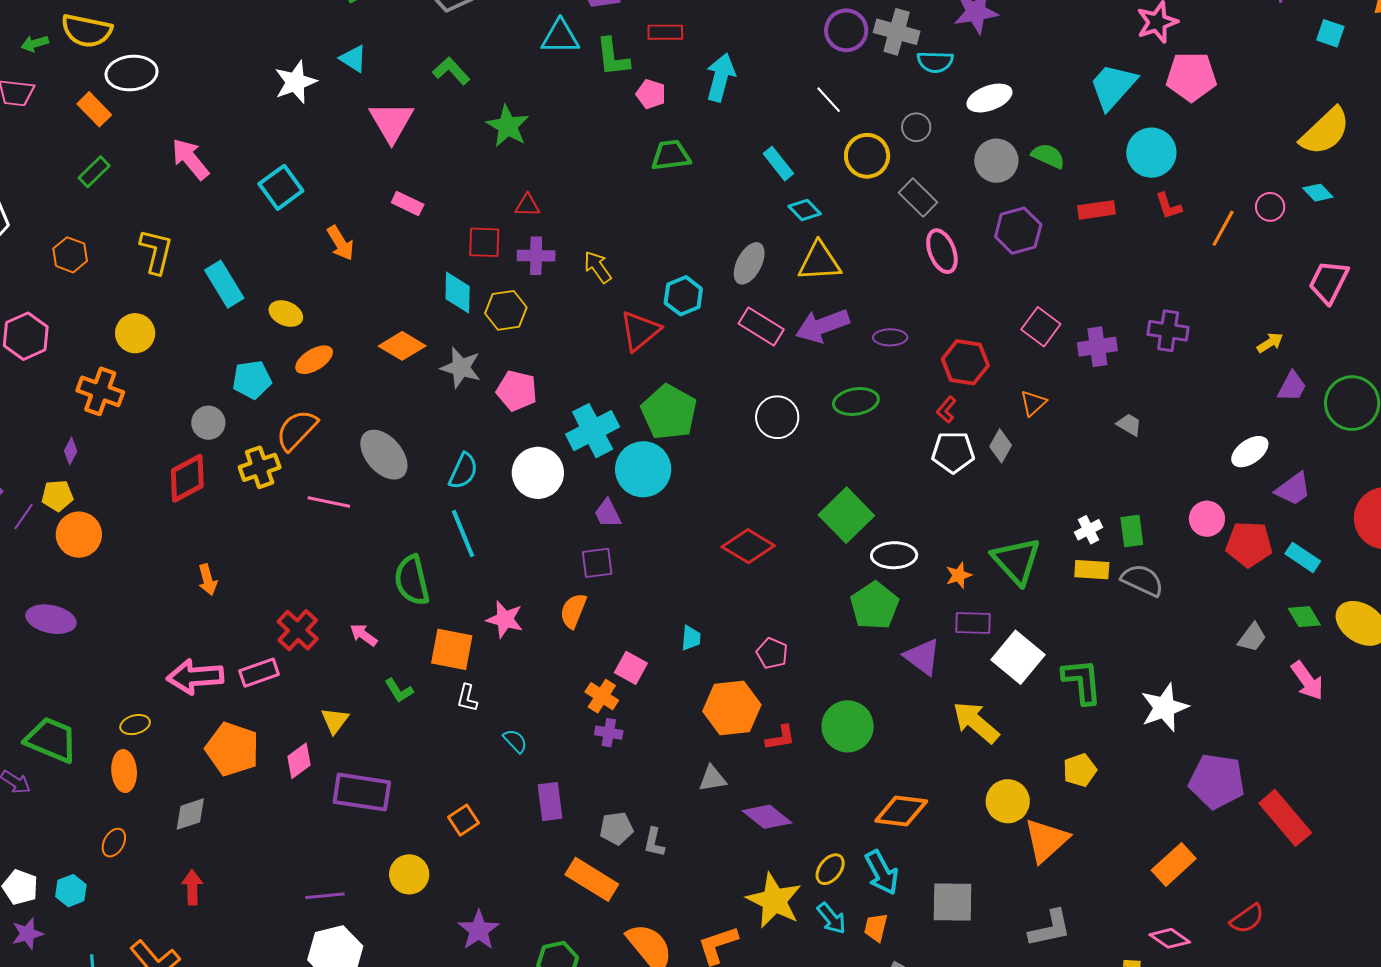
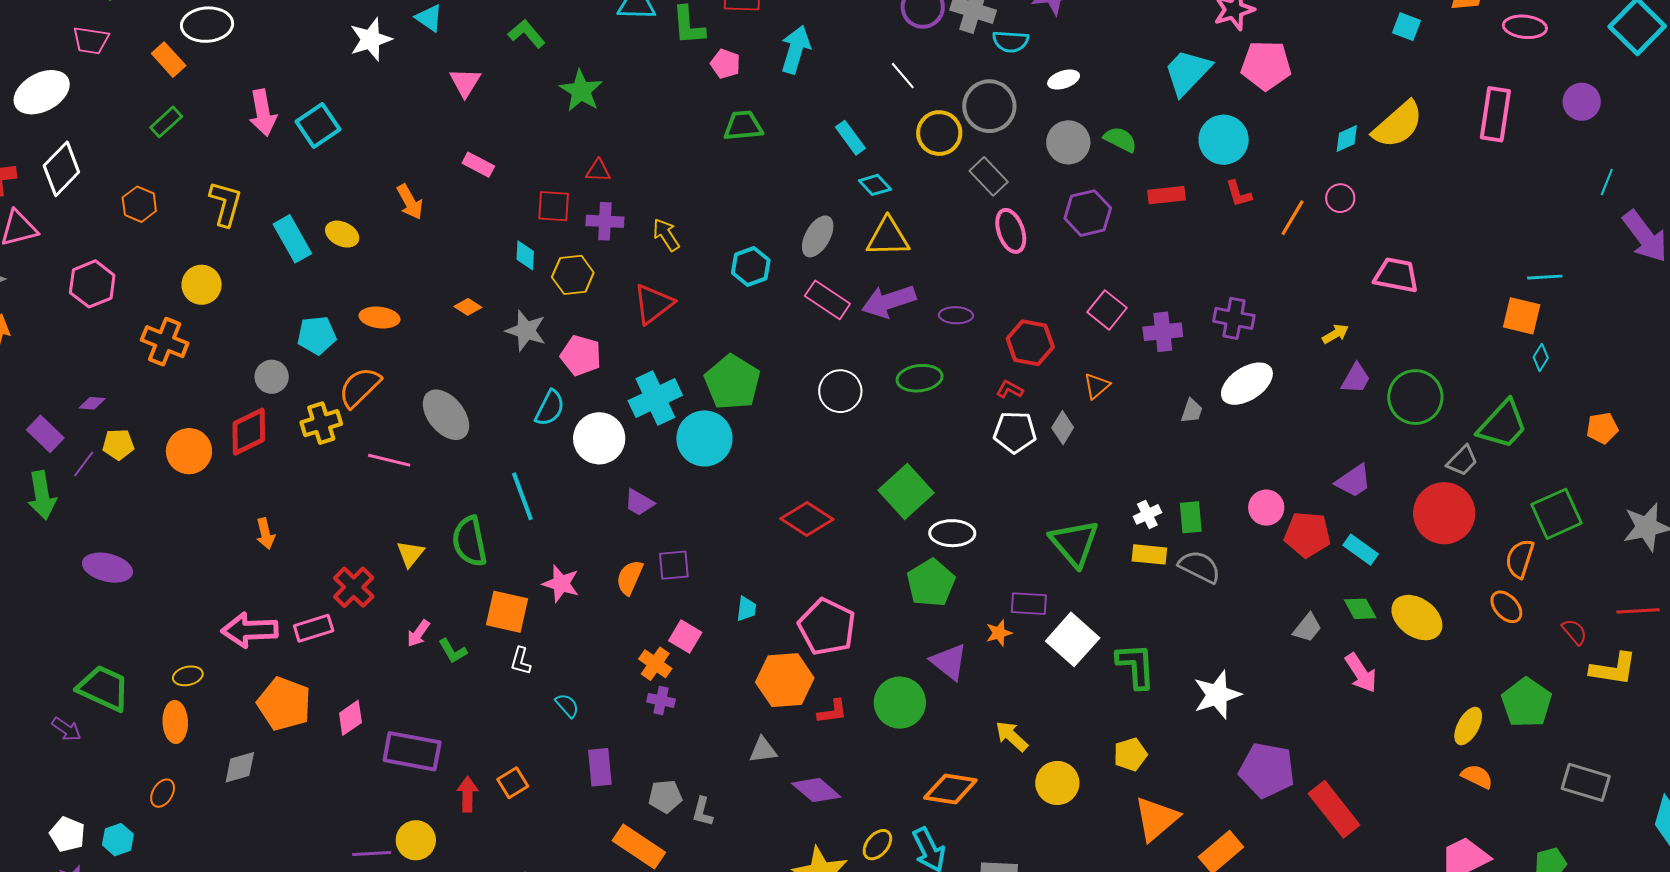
white ellipse: (989, 98) -> (1064, 80), size x0.7
pink triangle: (391, 122) -> (465, 82), size x0.7
gray circle: (916, 127) -> (989, 106), size x1.8
pink arrow: (190, 159) -> (263, 113), turned -153
cyan square: (281, 187) -> (318, 126), moved
cyan diamond: (1318, 193) -> (1347, 138), moved, turned -72
pink trapezoid: (1329, 282) -> (1396, 275), turned 72
cyan diamond: (458, 293) -> (525, 255), size x0.7
yellow ellipse: (286, 314) -> (342, 234), moved
red triangle: (640, 331) -> (653, 304), moved
orange diamond: (402, 346) -> (468, 307), size x0.6
orange ellipse: (314, 360) -> (379, 317), turned 36
red L-shape: (946, 410) -> (1010, 389), turned 76
gray trapezoid: (1129, 425) -> (1192, 411), turned 76
purple diamond: (71, 451) -> (92, 403), moved, turned 64
white ellipse: (1250, 452) -> (1247, 384), moved, size x1.4
cyan semicircle: (463, 471) -> (550, 408), moved
purple trapezoid: (608, 513) -> (639, 503), moved, turned -36
orange circle: (79, 535) -> (189, 451), moved
purple square: (597, 563) -> (674, 565), moved
orange star: (959, 575) -> (999, 633), moved
pink arrow: (364, 635) -> (418, 633), moved, turned -92
pink pentagon: (772, 653) -> (827, 627), size x1.8
purple triangle: (922, 657) -> (949, 662), moved
yellow triangle: (335, 721) -> (410, 554), moved
yellow arrow: (976, 722) -> (1012, 736), moved, size x0.7
orange triangle: (1046, 840) -> (1156, 819), moved
yellow circle: (409, 874) -> (416, 840), moved
red arrow: (192, 887) -> (467, 794), moved

